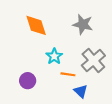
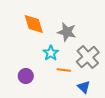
gray star: (83, 24) -> (67, 32), moved
blue triangle: (81, 91) -> (84, 87), moved

